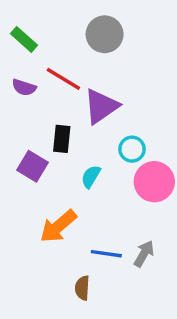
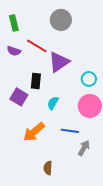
green rectangle: (24, 39) -> (14, 23), turned 35
cyan circle: (132, 149) -> (89, 79), moved
blue line: (106, 254) -> (70, 131), moved

